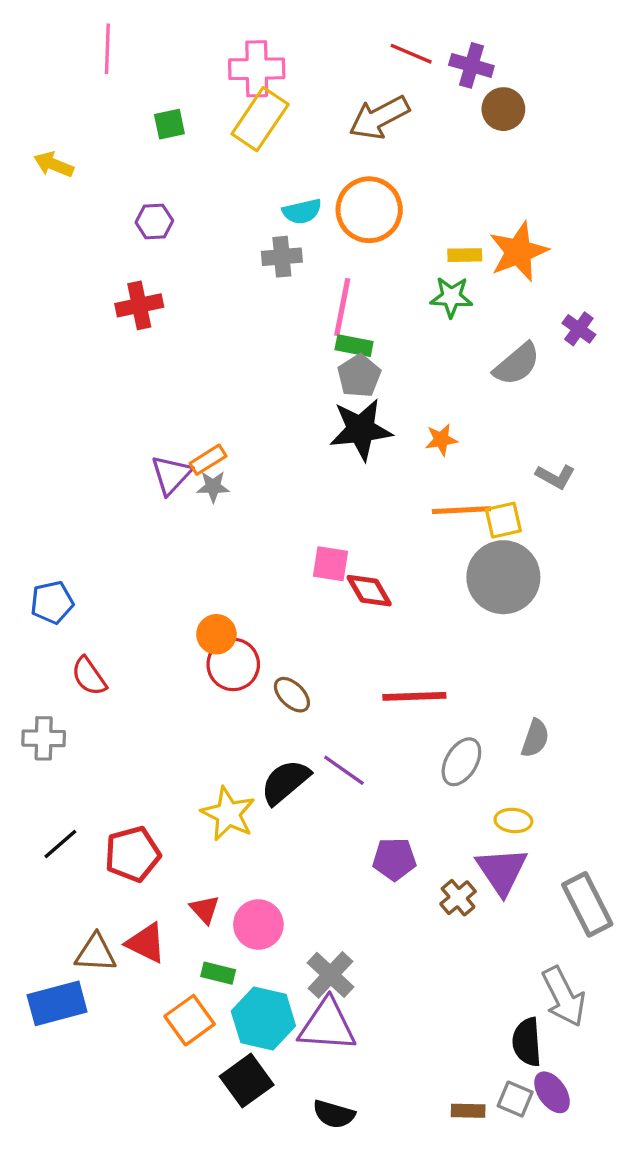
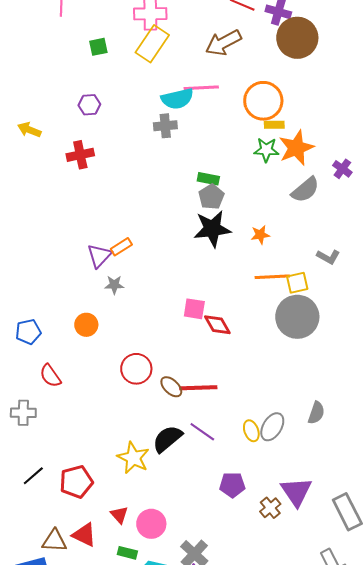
brown circle: (503, 109) -> (297, 38), size x1.6
yellow arrow: (54, 164) -> (29, 130), moved
orange circle: (369, 210) -> (263, 101), moved
cyan semicircle: (302, 211) -> (177, 99), size x1.4
orange star: (518, 252) -> (296, 148), moved
pink line: (342, 307) -> (201, 88), moved, turned 76
gray star: (213, 487) -> (114, 285), moved
orange circle: (216, 634) -> (86, 325), moved
red line: (414, 696) -> (198, 388), moved
yellow ellipse: (513, 820) -> (251, 431), moved, turned 65

